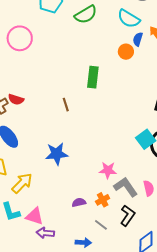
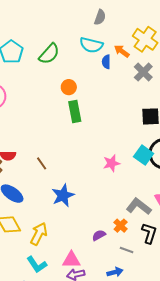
orange circle: (126, 52) -> (69, 87), moved
brown line: (66, 105) -> (42, 163), moved
pink star: (108, 170) -> (111, 163), moved
pink triangle: (35, 216) -> (71, 260), moved

